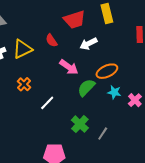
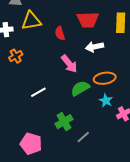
yellow triangle: (22, 49) -> (31, 21), moved
orange cross: (24, 84) -> (16, 56), moved

